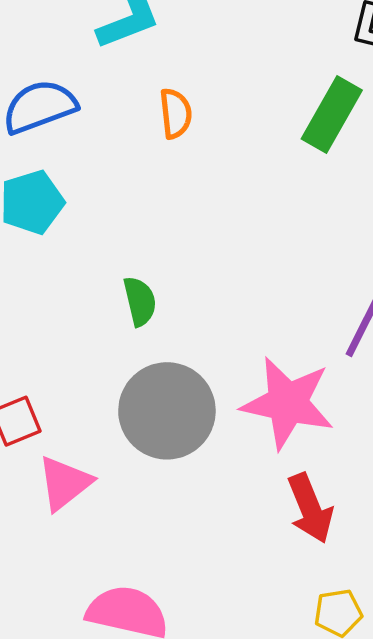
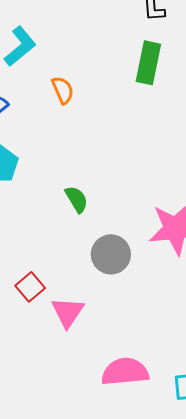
gray circle: (167, 411) -> (111, 254), size x0.7

